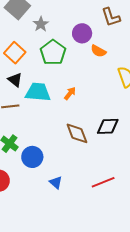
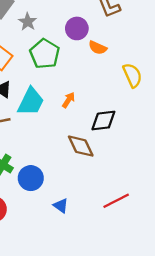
cyan trapezoid: (38, 92) -> (31, 102), turned 116
black diamond: (108, 126) -> (103, 121), moved

